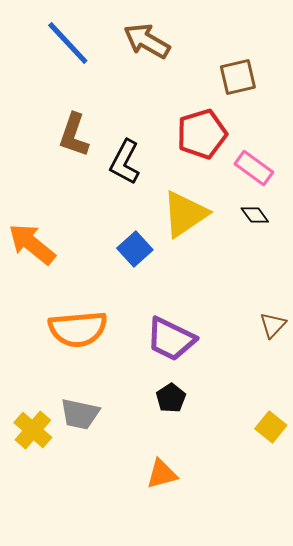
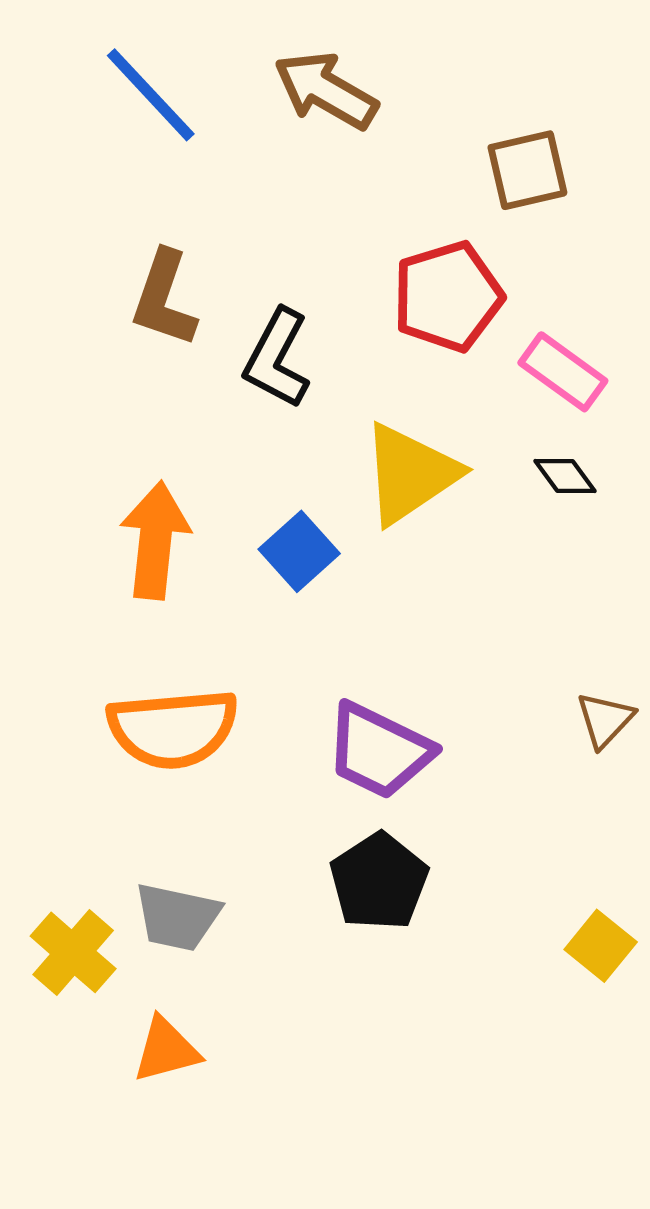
orange arrow: (32, 244) -> (155, 540), moved, turned 57
black pentagon: (171, 398) -> (379, 882), size x1.5
orange triangle: (162, 474) -> (166, 1050), moved

